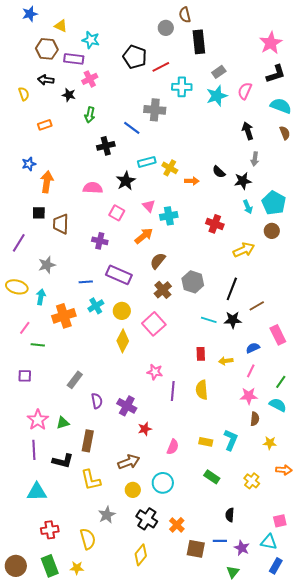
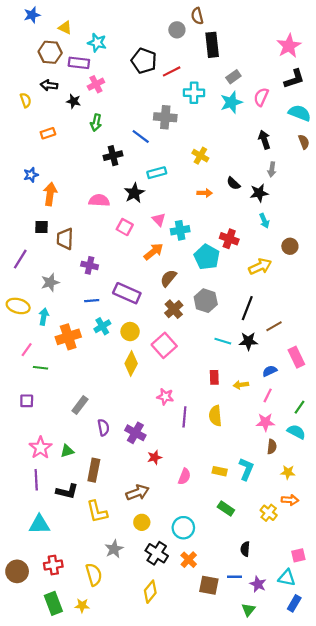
yellow cross: (170, 168) -> (200, 156), moved
cyan pentagon: (274, 203) -> (207, 257), moved
purple cross: (100, 241) -> (90, 265), moved
orange arrow: (284, 470) -> (290, 500), moved
cyan circle: (163, 483) -> (183, 528), moved
brown circle: (16, 566) -> (17, 571), moved

